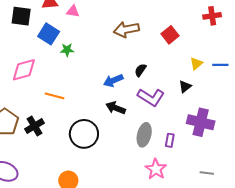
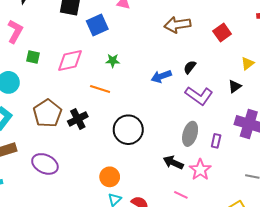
blue square: (49, 34) -> (97, 25), turned 30
green star: (67, 50) -> (113, 61), moved
black arrow: (116, 108) -> (173, 163), moved

